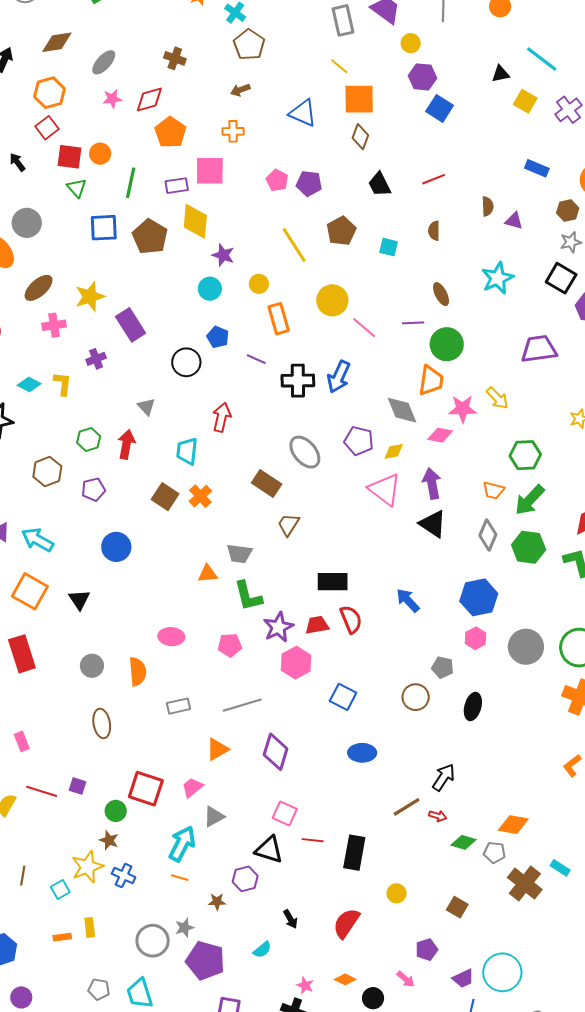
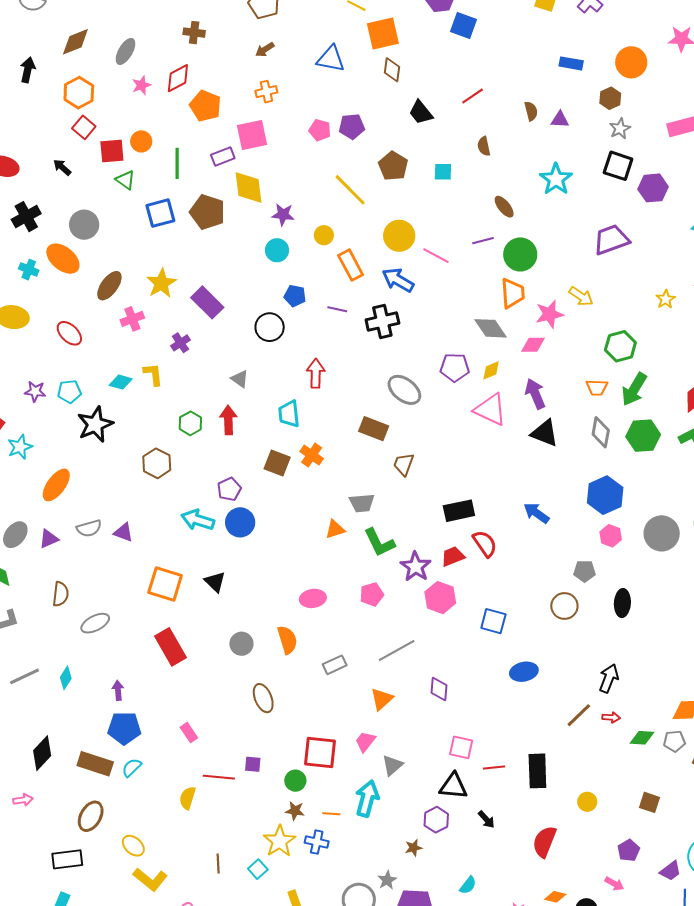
blue arrow: (339, 377) -> (398, 280), moved, turned 108
purple pentagon: (93, 490) -> (229, 489), moved
cyan arrow: (38, 540) -> (198, 520), moved
purple diamond: (276, 752) -> (439, 689), size x0.7
orange line: (180, 878) -> (331, 814), moved
black arrow: (290, 919) -> (486, 819), moved

